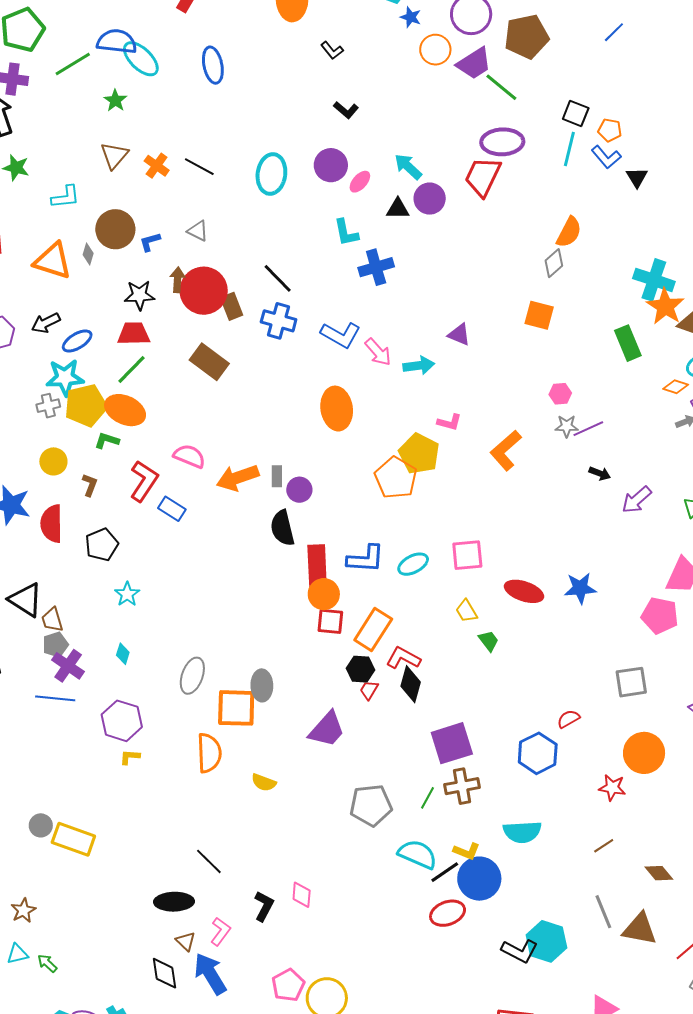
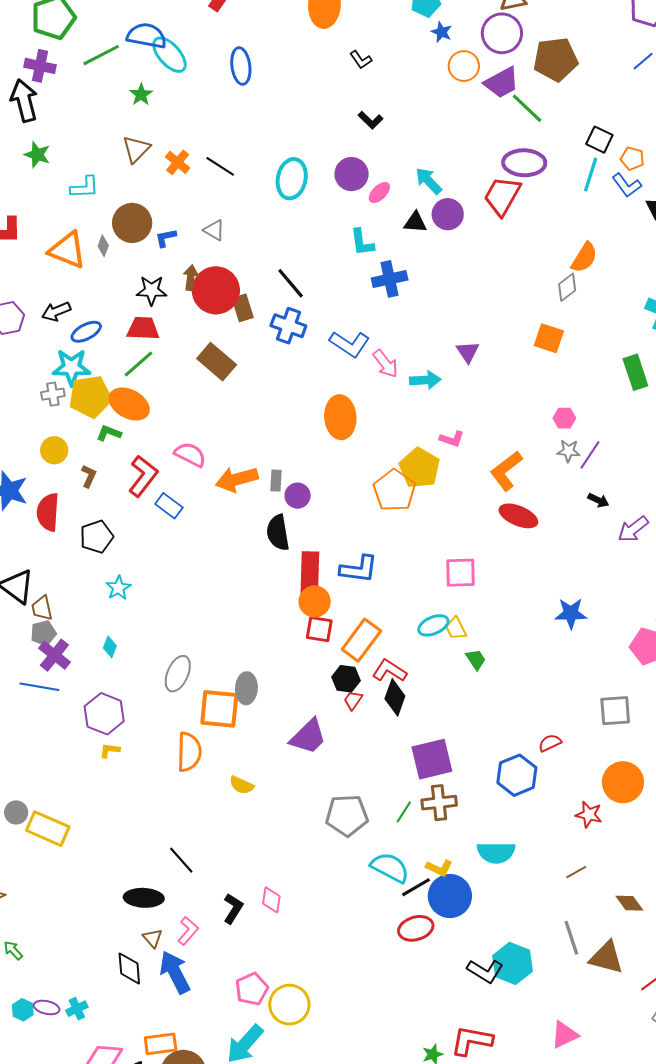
purple triangle: (459, 334) -> (468, 352), turned 30
purple line: (588, 429) -> (590, 455), turned -36
cyan ellipse: (413, 564) -> (433, 625), moved
red ellipse: (524, 591) -> (518, 516), moved

